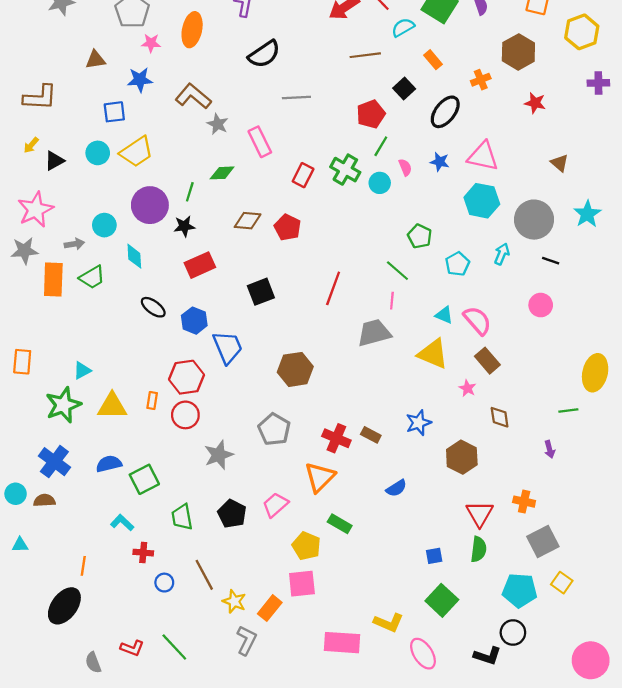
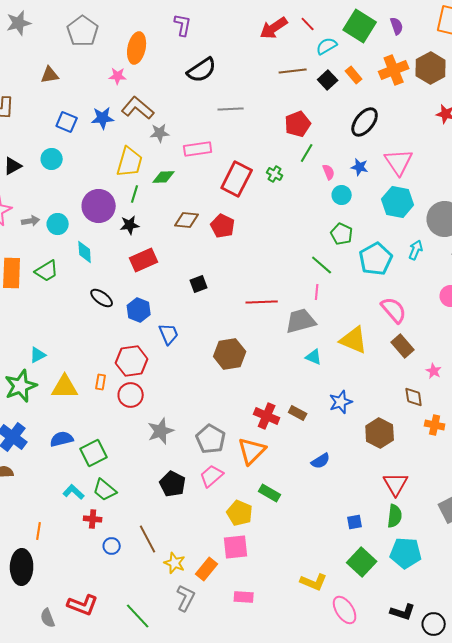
pink star: (151, 43) -> (118, 76), moved
blue star: (140, 80) -> (103, 118), moved
orange cross: (481, 80) -> (394, 70), moved, size x1.6
black square: (404, 89) -> (328, 80), moved
blue square: (114, 112) -> (67, 122), turned 30
gray star: (218, 124) -> (160, 133), turned -30
pink rectangle: (260, 142) -> (198, 149), turned -72
yellow trapezoid: (137, 152) -> (130, 162), moved, turned -40
pink triangle: (483, 156) -> (399, 162), turned 44
green cross: (345, 170) -> (275, 174), size x0.6
red rectangle: (303, 175) -> (237, 179), size x1.6
cyan circle: (380, 183) -> (342, 195), moved
gray arrow: (74, 244) -> (31, 221), moved
cyan pentagon: (457, 264) -> (376, 259), size x1.5
red line: (333, 288) -> (262, 302), moved, turned 68
black square: (261, 292) -> (199, 284), size x0.7
cyan triangle: (444, 315) -> (314, 357), moved
blue trapezoid: (228, 347) -> (169, 334), size x0.7
pink star: (467, 388) -> (434, 371), moved
gray pentagon: (274, 429) -> (211, 439), moved
orange cross: (524, 502) -> (435, 425), moved
green trapezoid: (182, 517) -> (105, 490), moved, turned -40
cyan pentagon: (520, 590) -> (406, 553), moved
black ellipse: (64, 606) -> (22, 567), turned -36
black circle: (513, 633) -> (434, 624), moved
pink rectangle: (342, 643) -> (244, 597), moved, size x0.6
green line: (174, 647) -> (138, 616), moved
red L-shape: (132, 648) -> (83, 605), size x1.4

